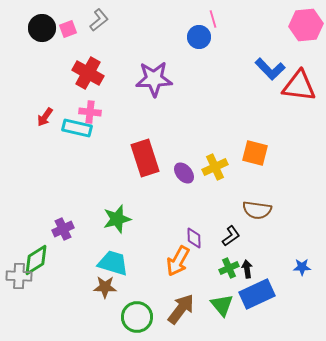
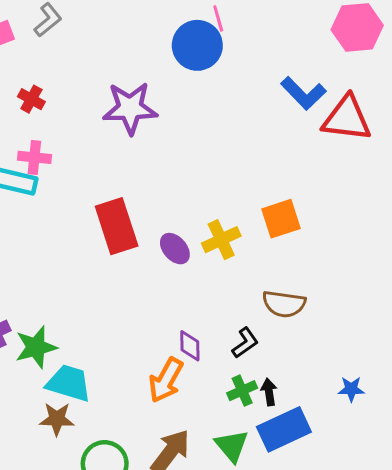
blue circle: (199, 37) -> (197, 45), size x1.4
red cross: (88, 73) -> (31, 99), size x0.6
orange square: (255, 153) -> (281, 219), turned -32
green star: (117, 219) -> (36, 347), moved

